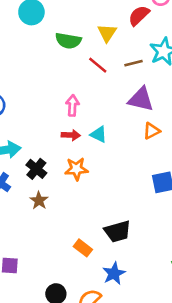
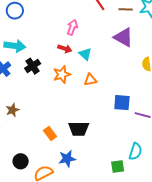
orange triangle: (152, 131) -> (90, 80), moved
orange star: (76, 169) -> (62, 74), turned -30
brown star: (39, 201) -> (12, 110), moved

